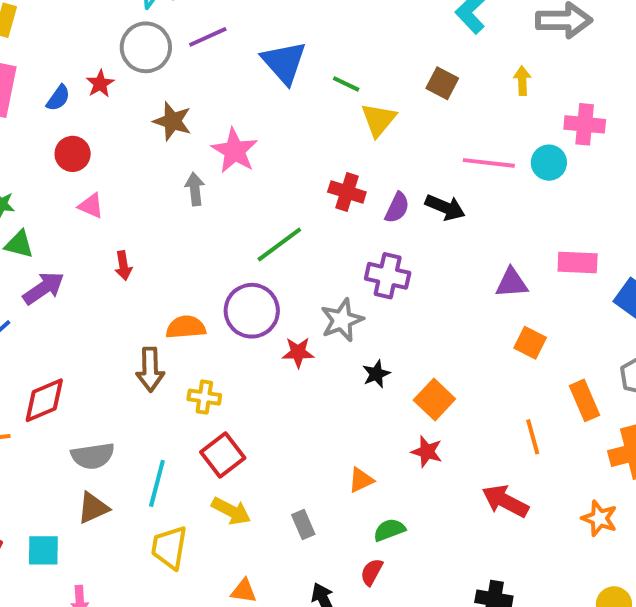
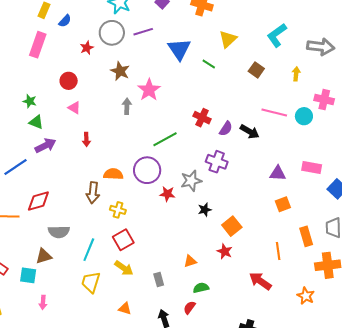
blue semicircle: (58, 98) -> (65, 21), moved
yellow triangle: (378, 120) -> (228, 39), moved
orange square: (530, 343) -> (283, 204), turned 35
brown triangle: (93, 508) -> (44, 256), moved

